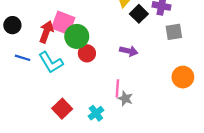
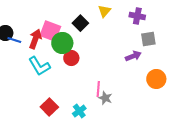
black square: (139, 14) -> (80, 23), moved
purple arrow: (129, 51) -> (133, 56), moved, turned -35
blue line: (23, 58) -> (14, 40), moved

